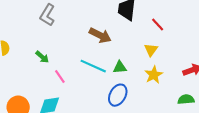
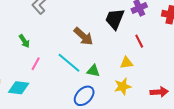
yellow triangle: (151, 50) -> (126, 63), turned 32
pink line: (60, 76) -> (36, 64), turned 48

